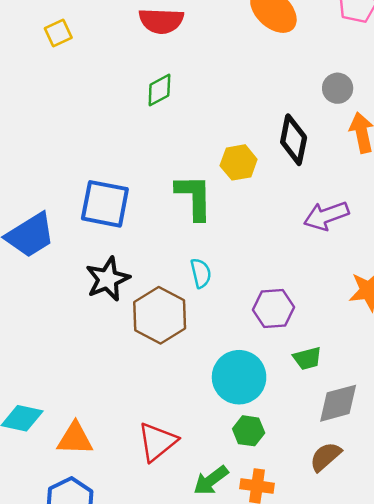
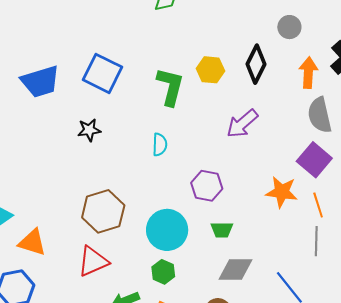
gray circle: (338, 88) -> (289, 27), moved
purple arrow: (326, 216) -> (242, 124), moved, turned -36
black star: (108, 279) -> (89, 130), size x0.7
brown hexagon: (160, 315) -> (103, 211), moved

